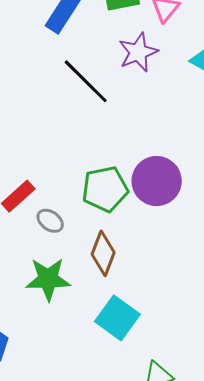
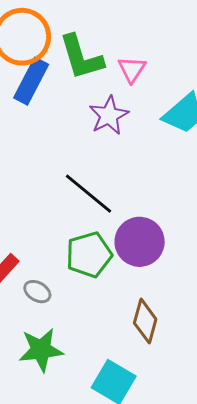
black line: (86, 81) -> (89, 194), moved
brown diamond: (103, 253) -> (145, 321), moved

